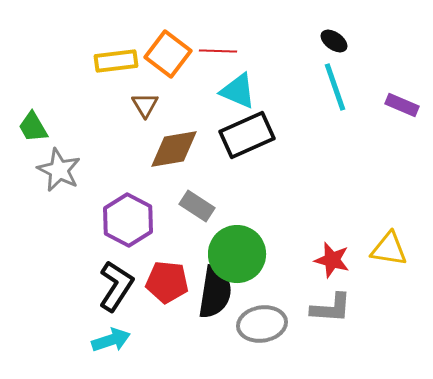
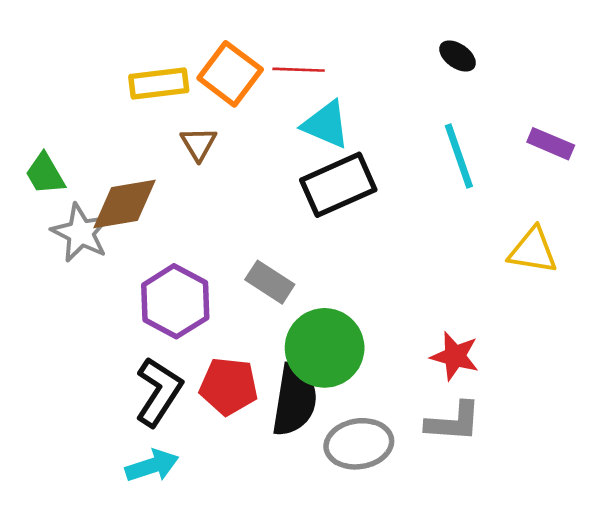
cyan line: (335, 87) -> (459, 156), moved
brown diamond: (174, 149) -> (125, 204), moved
yellow triangle: (389, 249) -> (533, 251), moved

